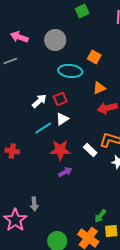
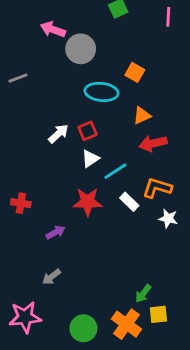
pink arrow: (19, 37) -> (53, 29), moved
cyan line: (43, 128) -> (115, 171), moved
purple arrow: (65, 172) -> (56, 232), moved
gray arrow: (34, 204) -> (51, 277), turned 56
pink star: (15, 220) -> (25, 317), moved, turned 30

